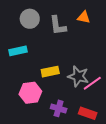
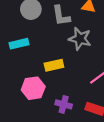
gray star: (78, 76) -> (80, 39), moved

